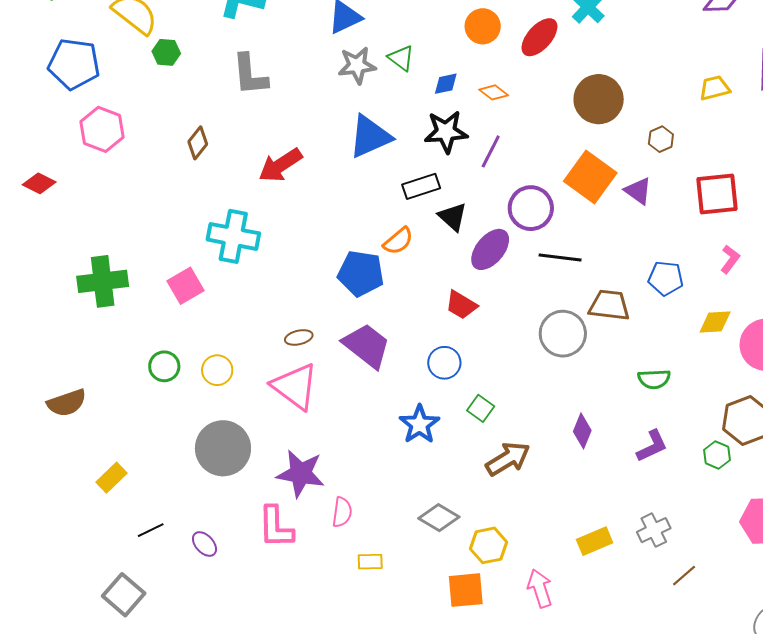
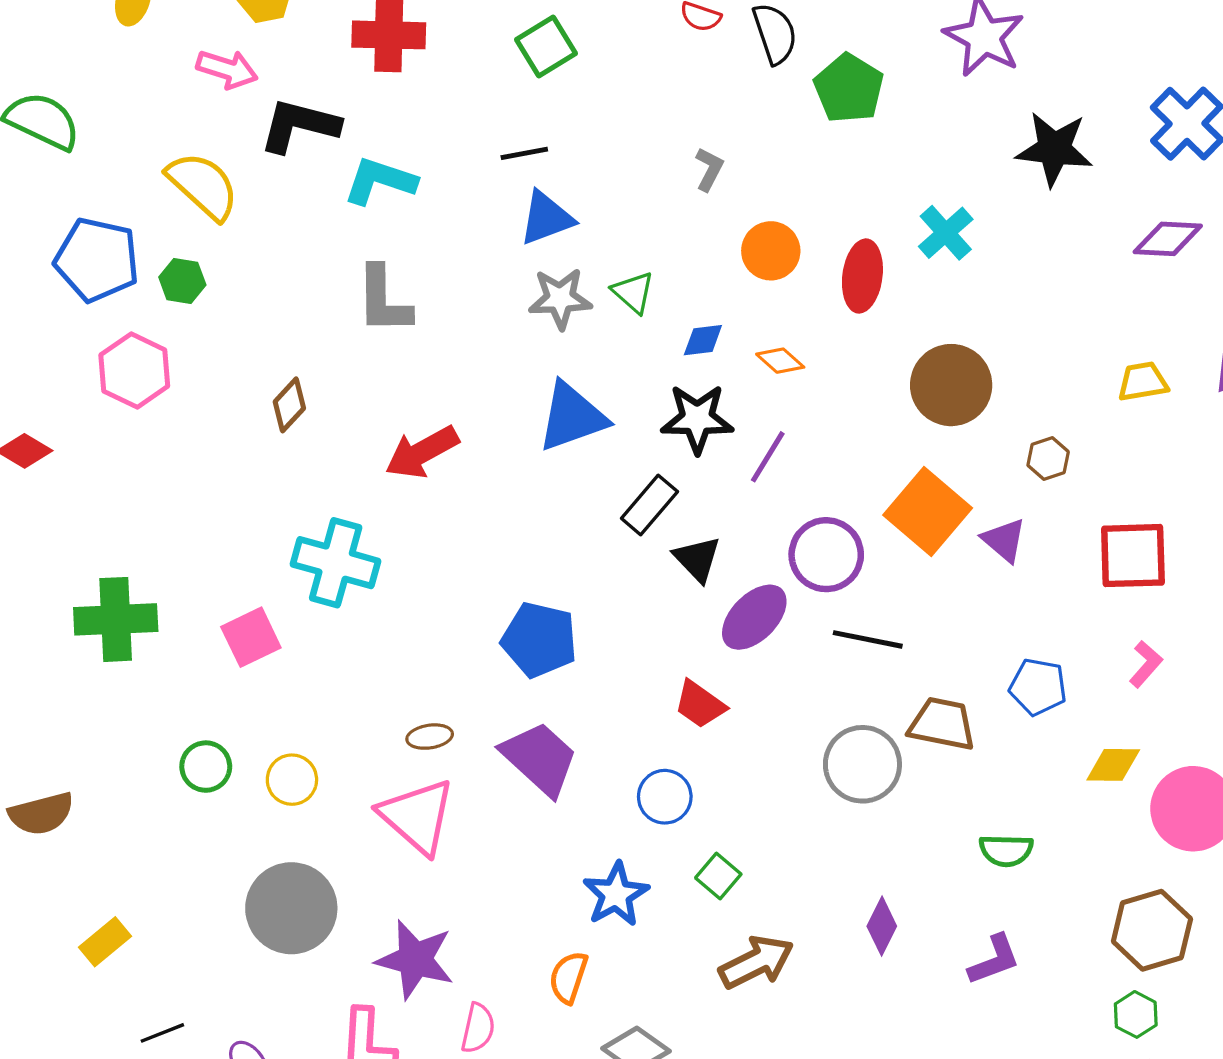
red ellipse: (539, 37) -> (862, 276), turned -39
green hexagon: (166, 52) -> (182, 281), moved
black rectangle: (421, 186) -> (649, 505), turned -36
orange semicircle: (398, 241) -> (569, 977), moved, turned 144
green hexagon: (717, 455) -> (1136, 1014), moved

